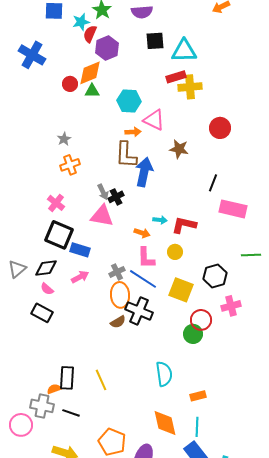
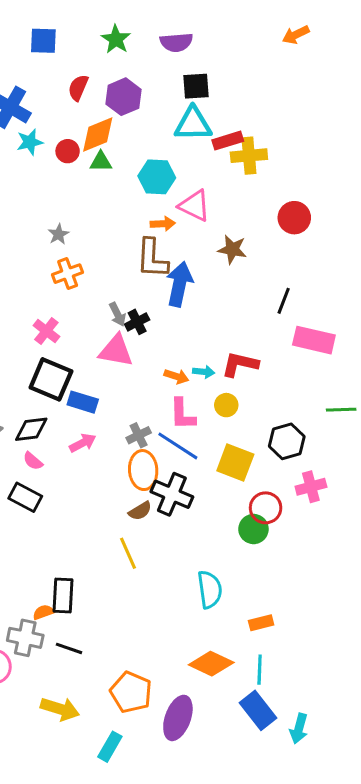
cyan star: (81, 22) -> (30, 142), moved
red semicircle: (90, 34) -> (78, 88), moved
cyan triangle: (184, 51) -> (193, 124), moved
cyan arrow: (160, 220) -> (204, 372), moved
yellow line: (101, 380) -> (128, 553), moved
orange diamond: (165, 423) -> (211, 664), turned -52

